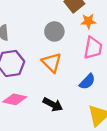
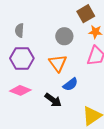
blue semicircle: (87, 82) -> (70, 84), moved

